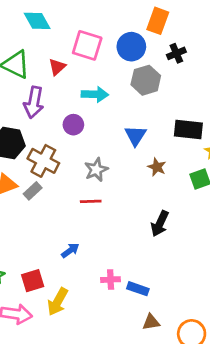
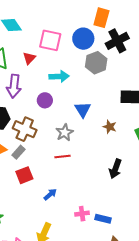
black cross: (176, 53) -> (117, 41), size x1.6
blue triangle: (135, 136) -> (83, 110), moved
red square: (33, 281) -> (24, 175), moved

